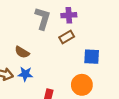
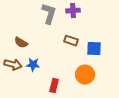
brown rectangle: (67, 37) -> (71, 41), moved, turned 48
brown semicircle: (22, 52) -> (21, 43), moved

